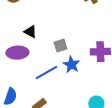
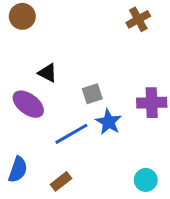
purple ellipse: (17, 53) -> (28, 104), turned 40

